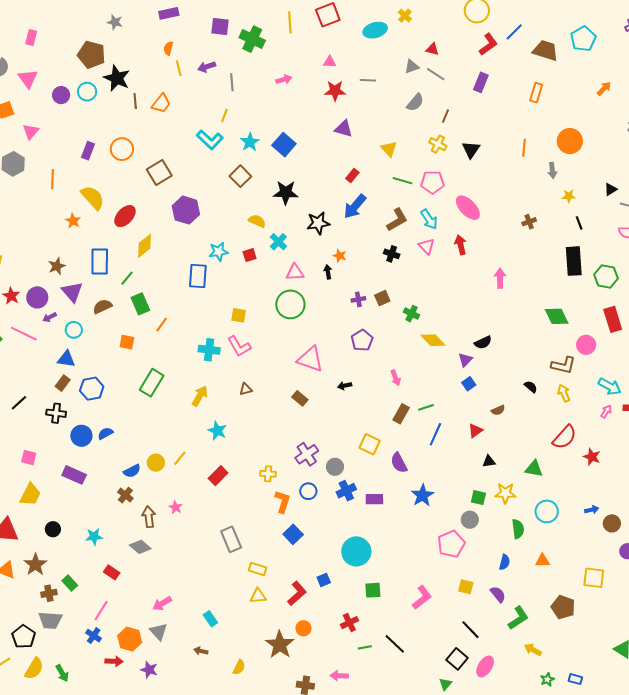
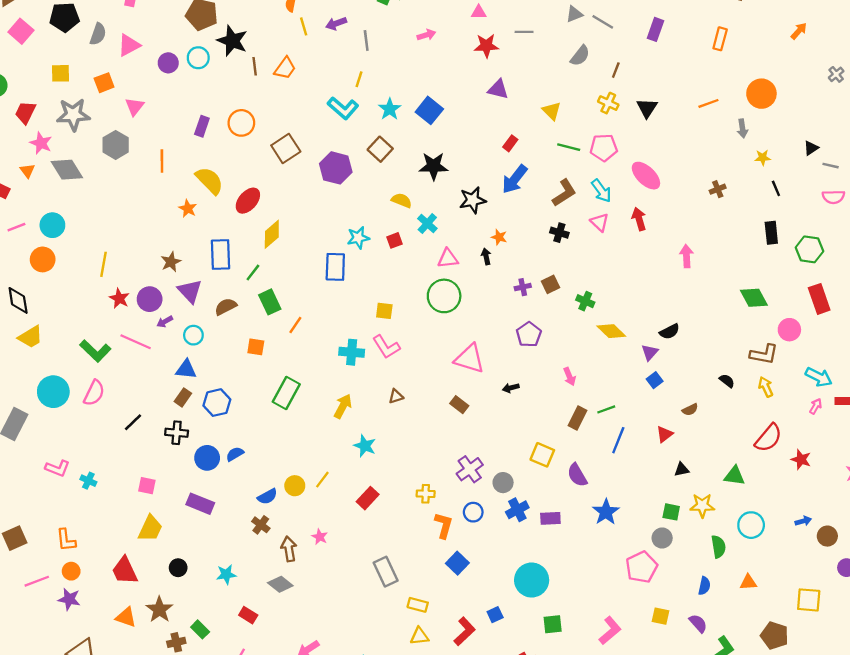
pink triangle: (28, 79) -> (129, 45), turned 40
orange line: (524, 148) -> (708, 103), turned 66
purple hexagon: (186, 210) -> (336, 168), moved
black rectangle: (574, 261) -> (771, 233), size x0.7

